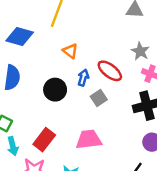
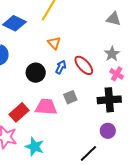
gray square: (99, 98) -> (70, 97), moved
pink trapezoid: (89, 139) -> (46, 107), moved

